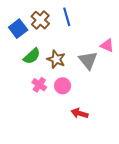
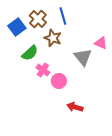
brown star: (56, 59) -> (53, 38), moved
pink cross: (39, 85) -> (43, 70), moved

